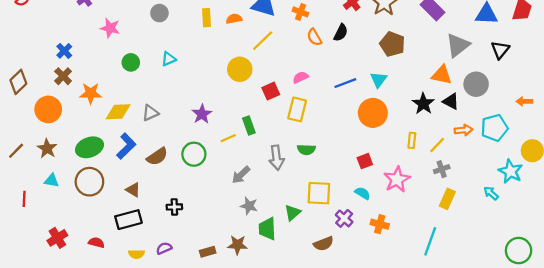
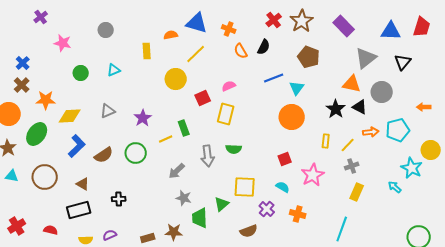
yellow rectangle: (206, 18) -> (147, 51), moved
blue line: (345, 83) -> (274, 78), moved
gray triangle: (150, 113) -> (108, 111), moved
green ellipse: (89, 147) -> (37, 134), moved, turned -35

